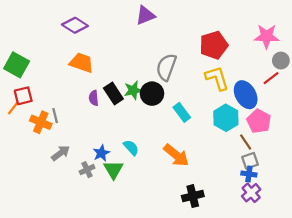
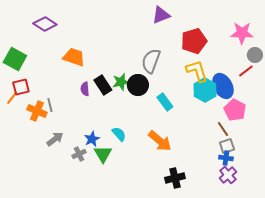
purple triangle: (145, 15) -> (161, 15), moved
purple diamond: (75, 25) -> (45, 24), moved
cyan hexagon: (226, 118) -> (205, 90), moved

